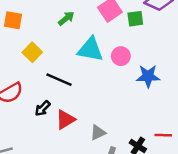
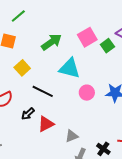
green arrow: (66, 18) -> (51, 42), size x1.5
green square: (135, 19) -> (107, 46), turned -32
pink circle: (121, 56) -> (87, 93), moved

